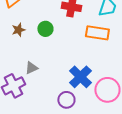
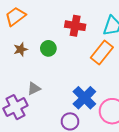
orange rectangle: (97, 33) -> (102, 52), turned -60

